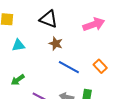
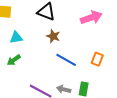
orange rectangle: (100, 66) -> (97, 59), turned 64
green arrow: (18, 80) -> (14, 60), moved

